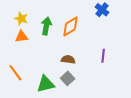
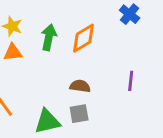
gray square: (68, 78) -> (79, 114), turned 32

